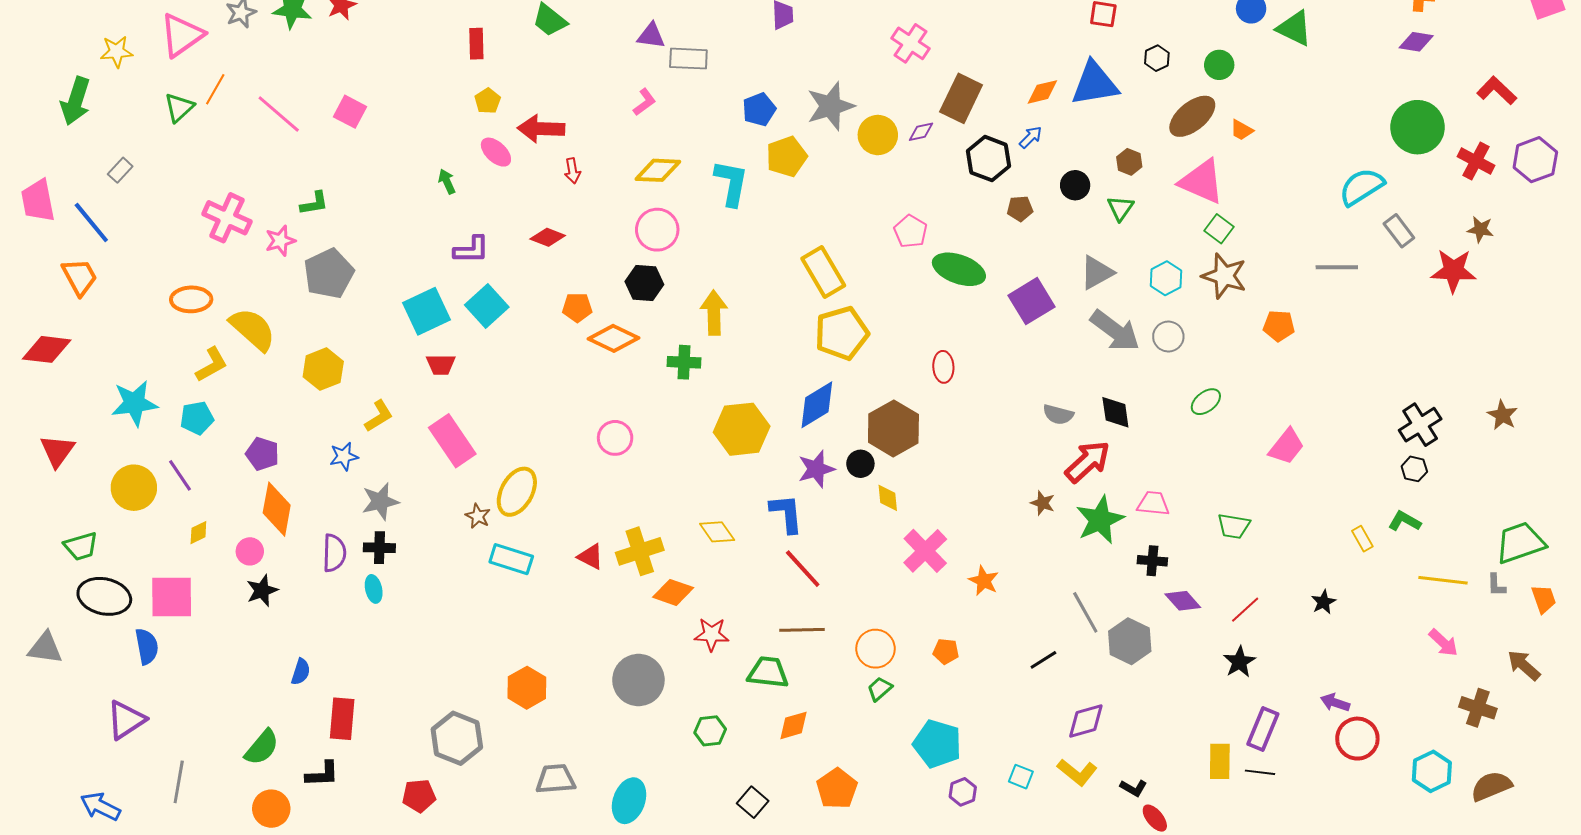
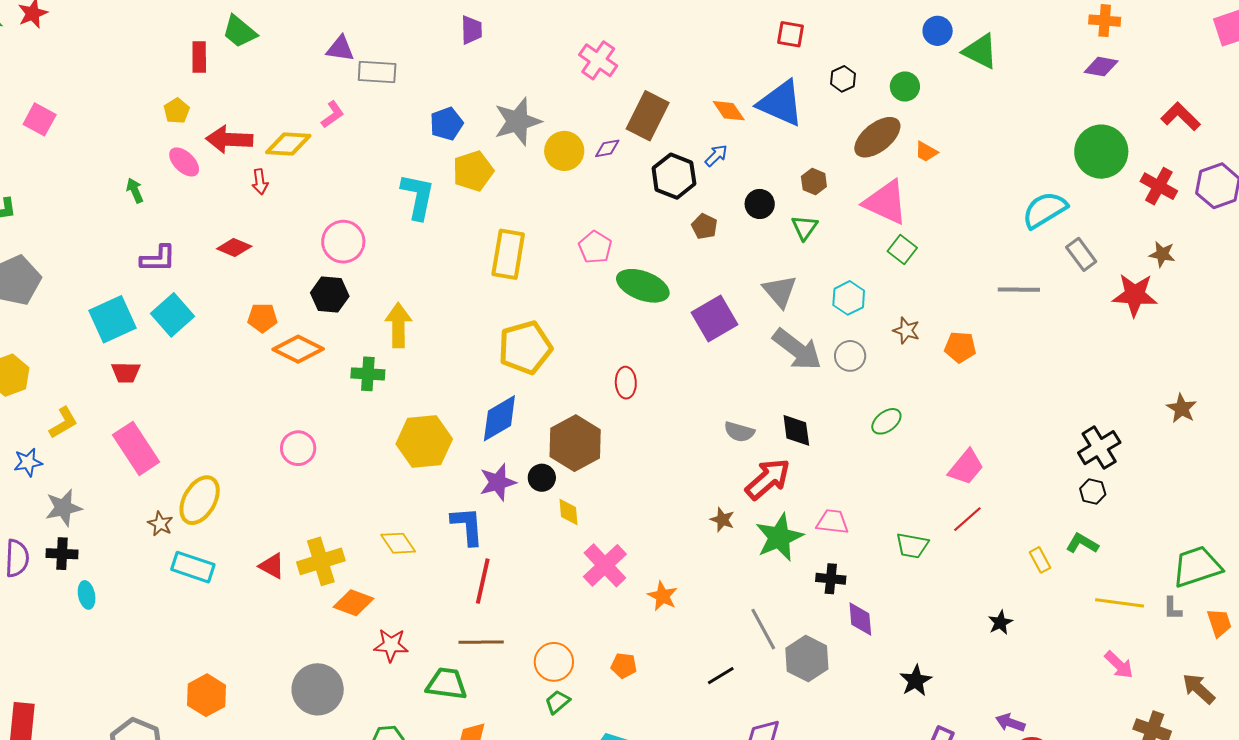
red rectangle: (476, 44) -> (199, 57), moved
blue triangle: (1095, 84) -> (781, 103), turned 32
orange diamond: (1042, 92) -> (729, 111), turned 68
yellow diamond: (658, 170) -> (288, 144), moved
brown pentagon: (1020, 209) -> (704, 226), turned 30
yellow rectangle: (823, 272) -> (508, 254), moved, turned 39
gray triangle: (1097, 273) -> (780, 291), turned -42
brown star: (1224, 276) -> (906, 331), moved, size x0.6
brown star: (1502, 415) -> (1182, 408), moved
red line: (803, 569) -> (483, 581), turned 54
cyan ellipse: (374, 589) -> (87, 595), moved
purple diamond: (1183, 601) -> (860, 619), turned 36
red line: (1245, 610) -> (967, 519), moved

